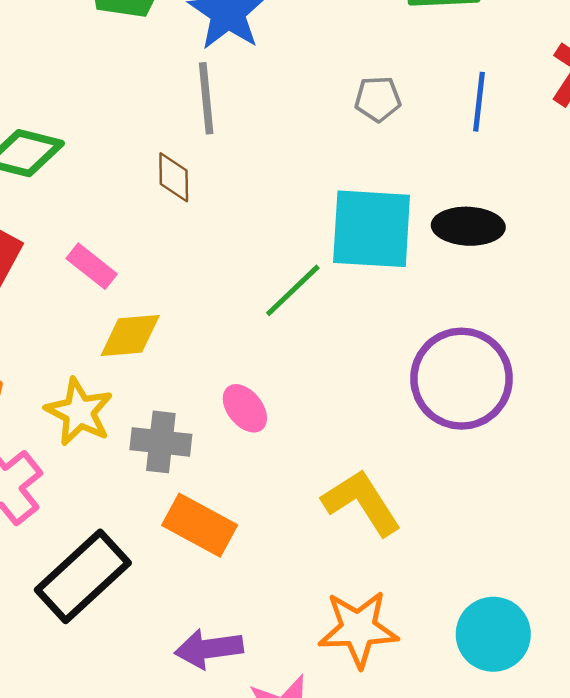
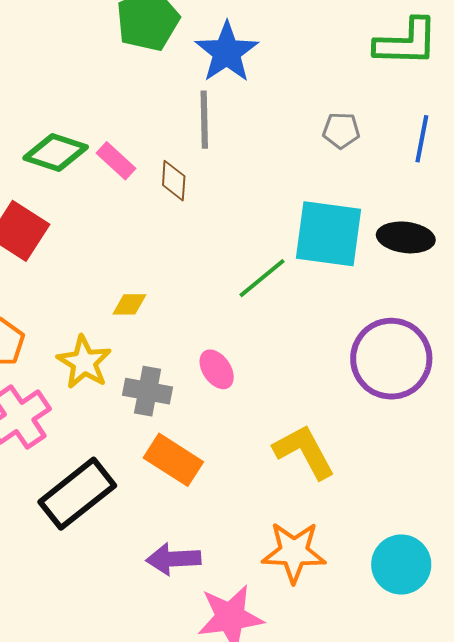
pink rectangle: (92, 266) -> (116, 161), moved
yellow diamond: (130, 336) -> (129, 304), size x0.7

